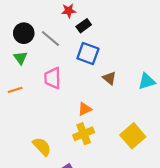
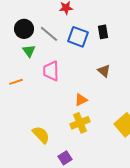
black rectangle: (84, 26) -> (103, 32), moved, turned -64
blue square: (88, 53) -> (78, 37), moved
green triangle: (21, 58) -> (29, 51), moved

